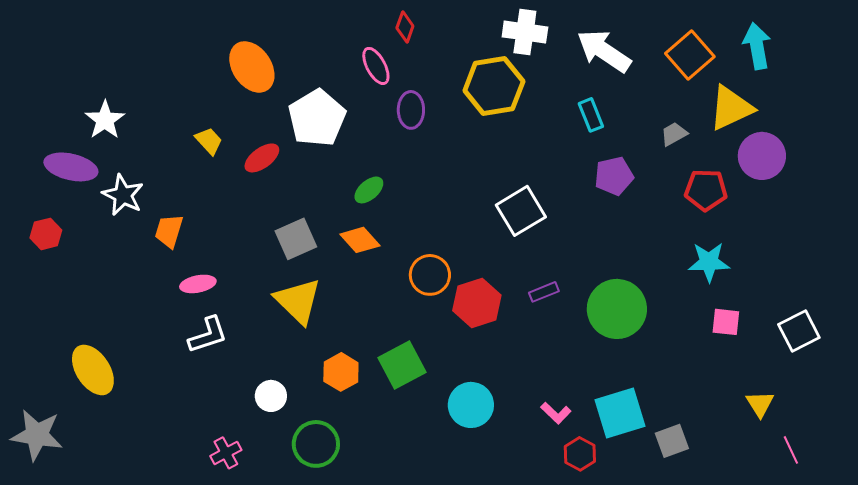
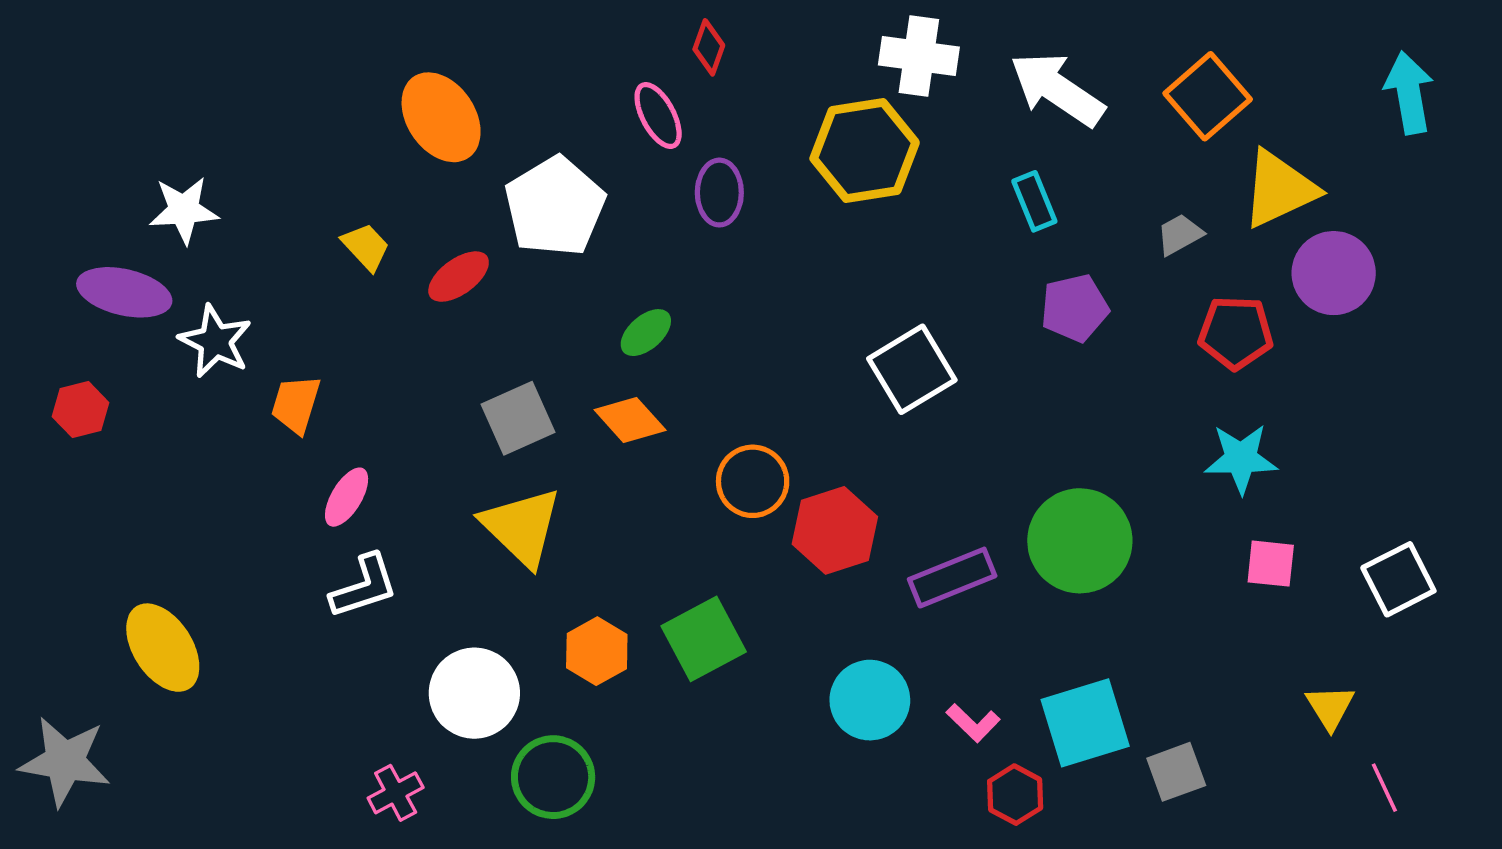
cyan arrow: (757, 46) -> (1409, 93), moved
white star: (105, 120) -> (184, 210), turned 30
pink ellipse: (198, 284) -> (347, 497), turned -48
purple rectangle: (544, 292) -> (952, 578), moved, size x1.6
white circle: (271, 396) -> (474, 693), size x1.6
cyan circle: (471, 405) -> (870, 700), moved

